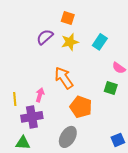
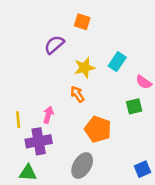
yellow star: (70, 42) -> (85, 68), moved
cyan rectangle: (100, 42) -> (117, 62), moved
orange arrow: (64, 78) -> (77, 94), size x0.6
green square: (111, 88) -> (134, 106), turned -32

